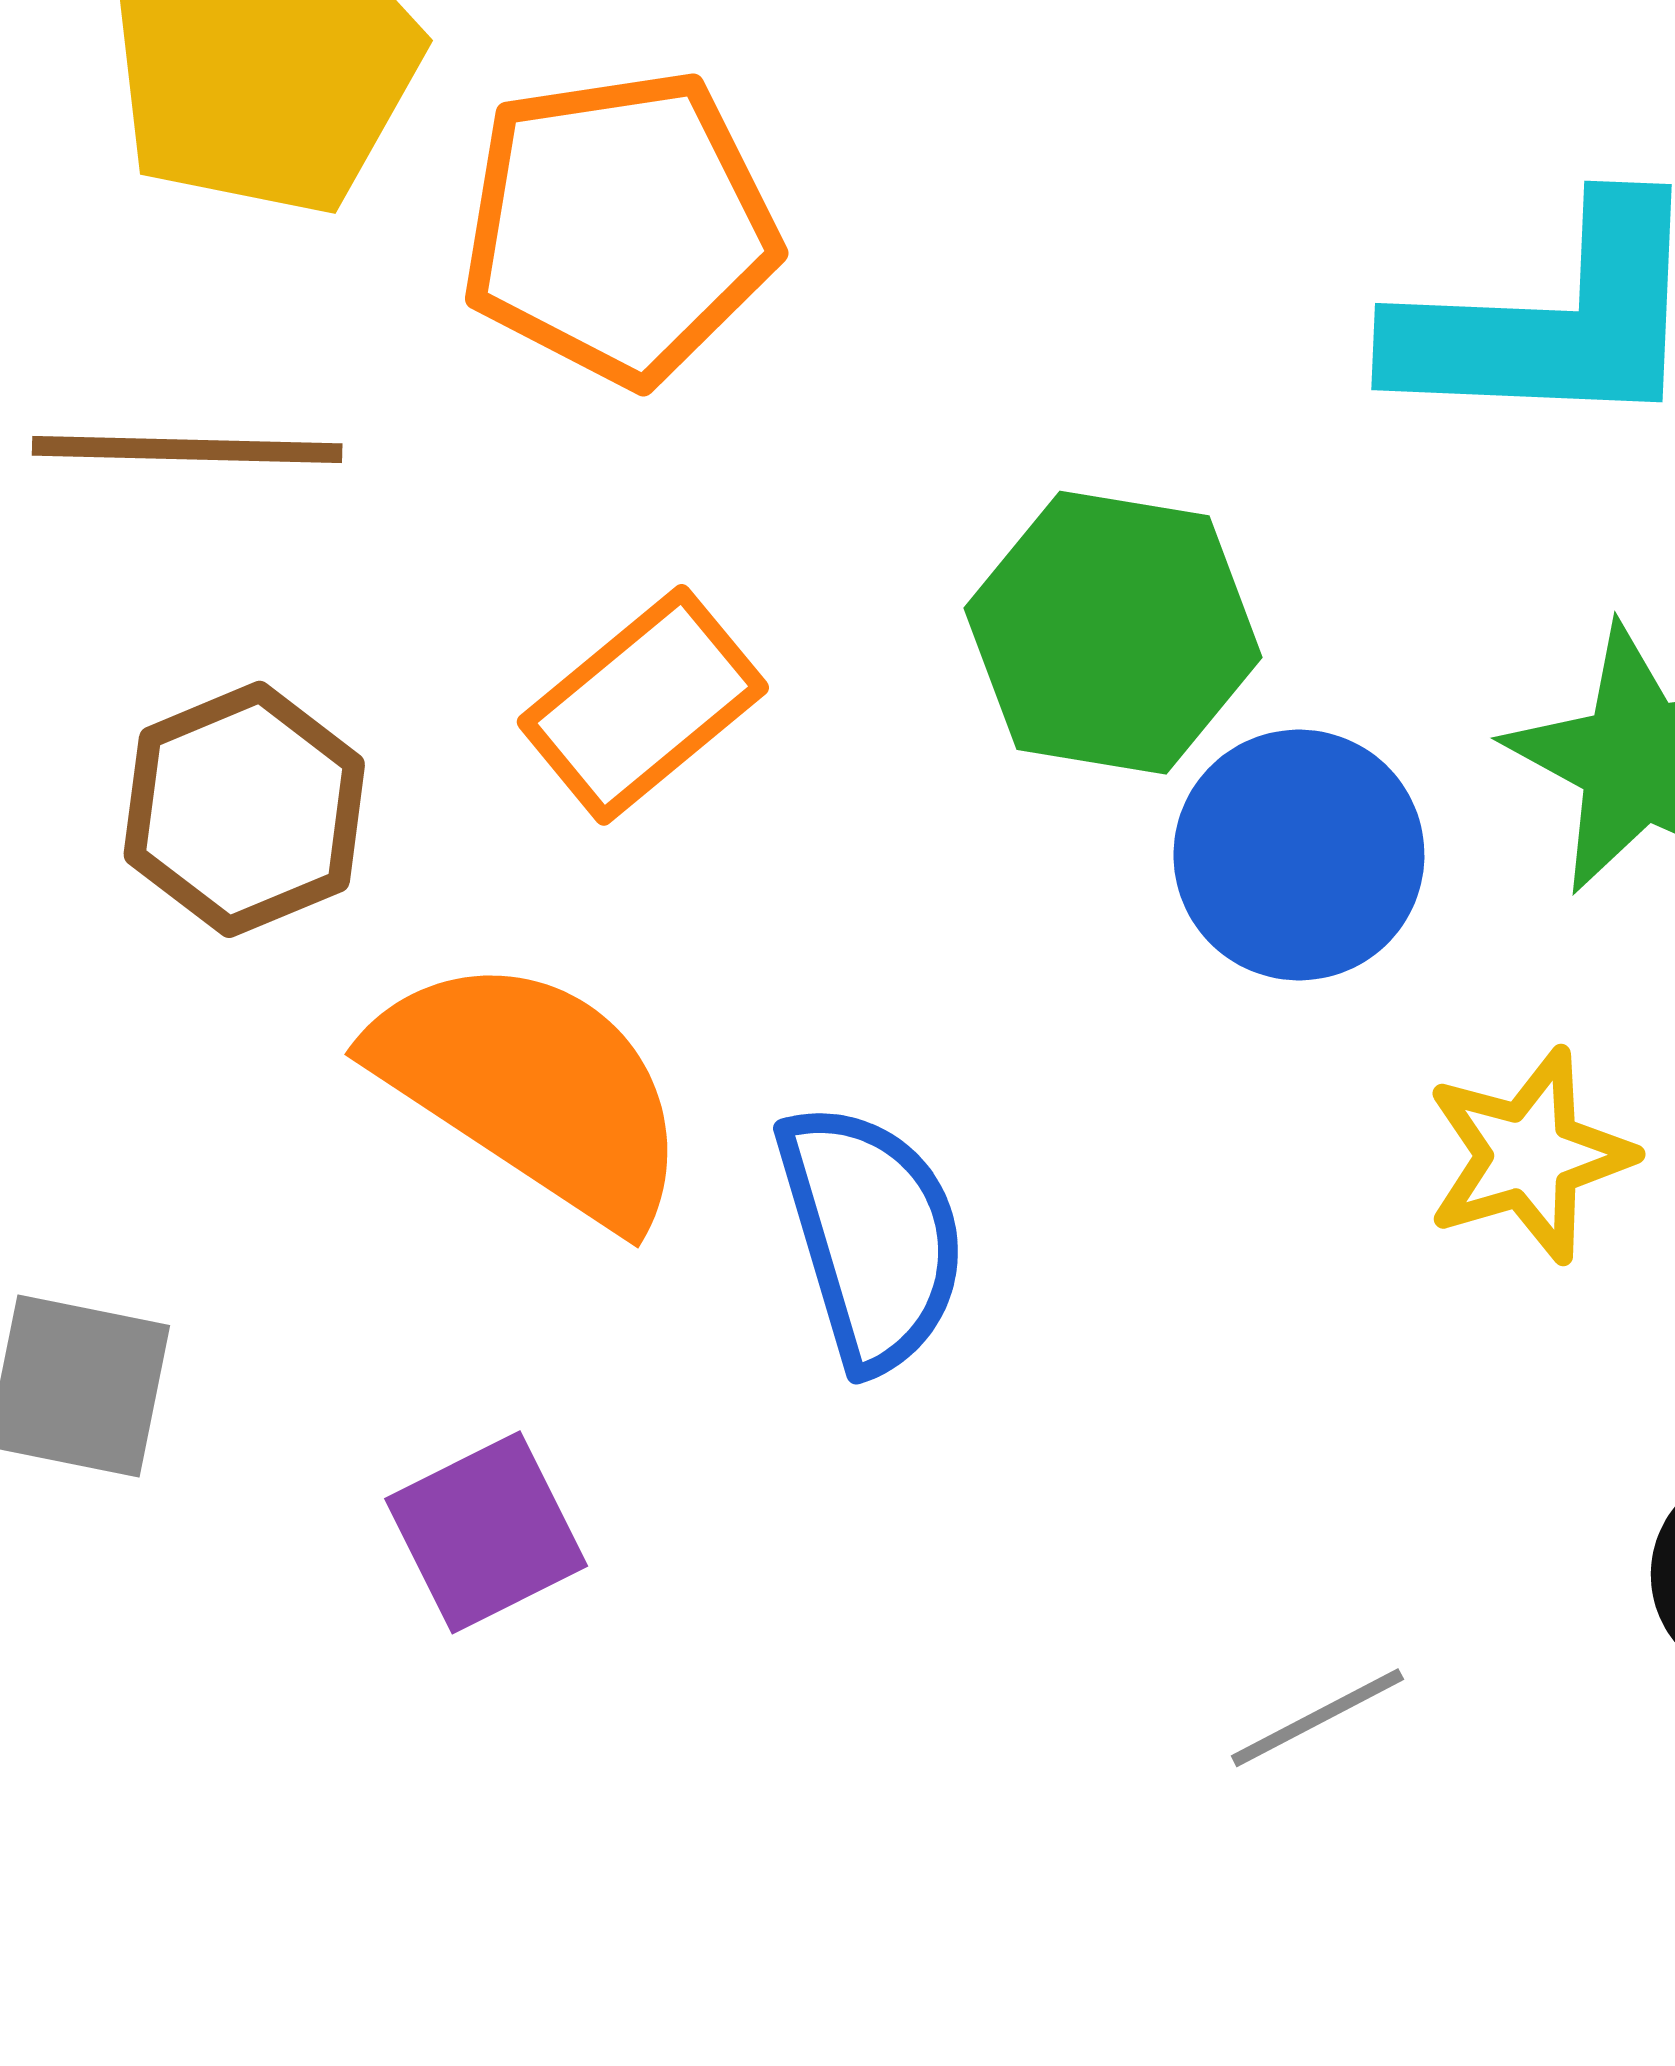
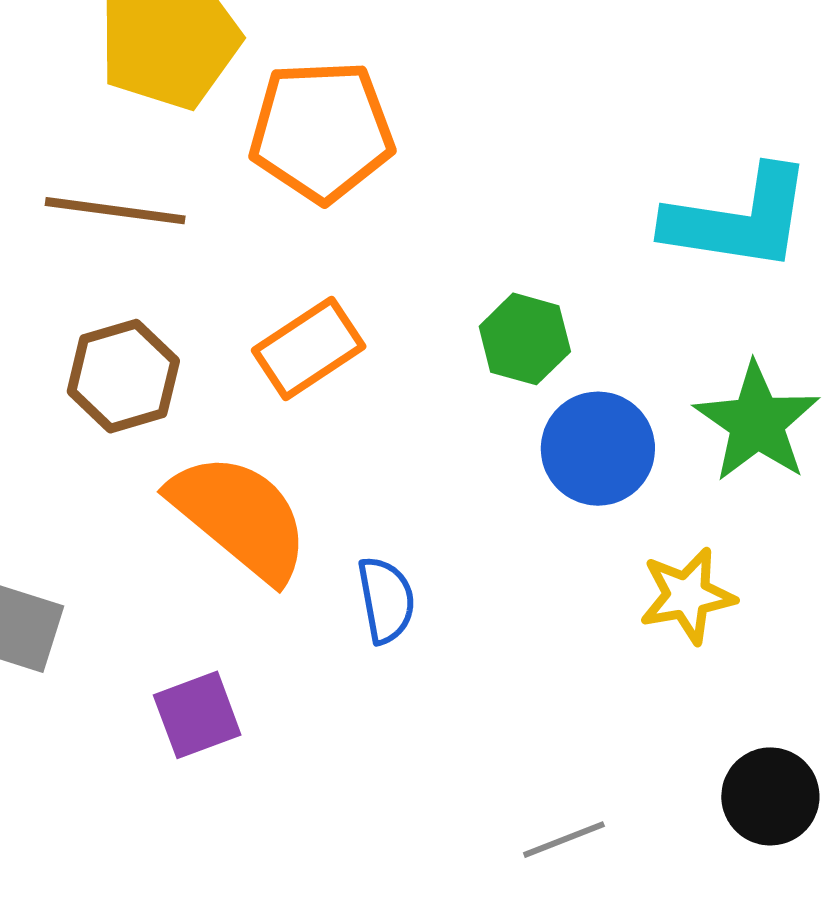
green hexagon: (1113, 633) -> (525, 339), size x0.7
blue semicircle: (872, 1236) -> (386, 600), size x0.7

